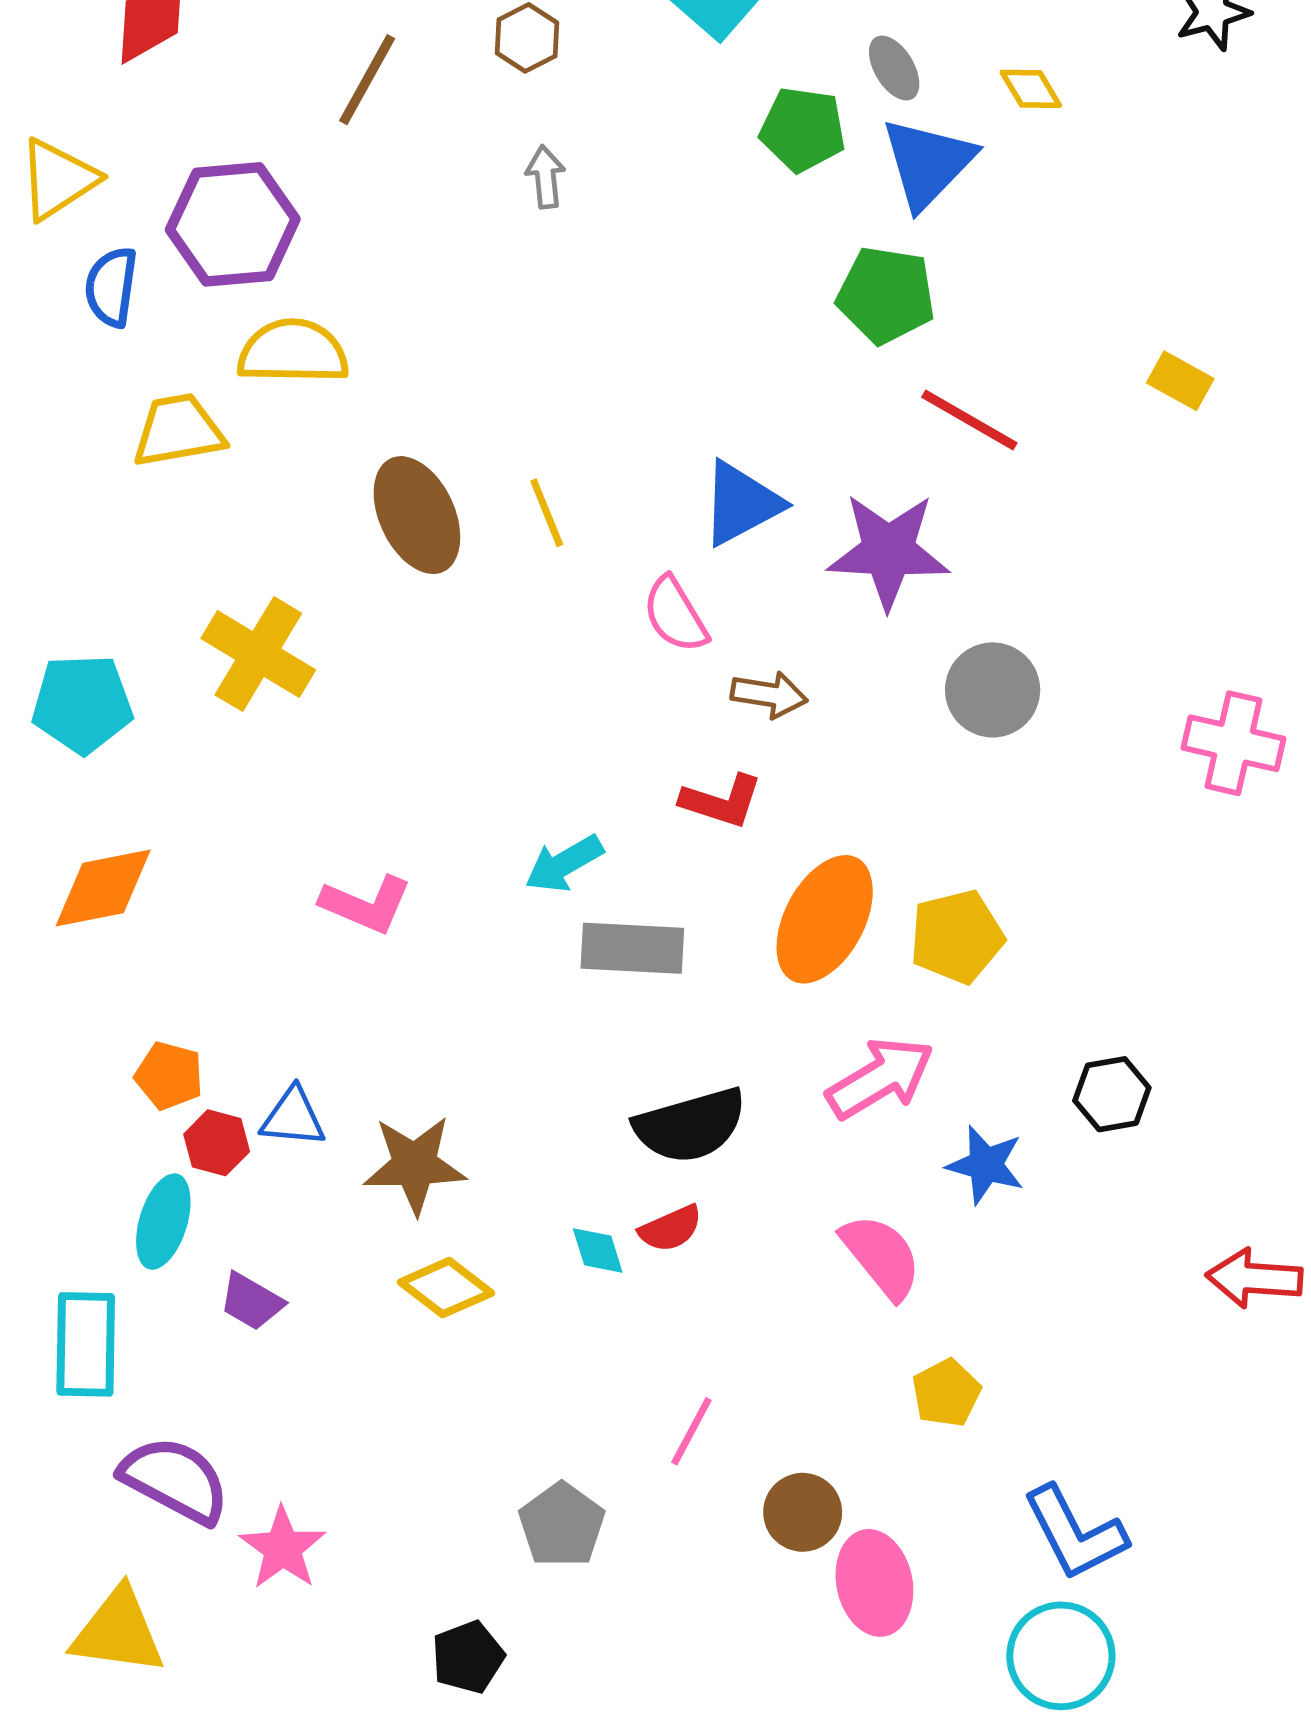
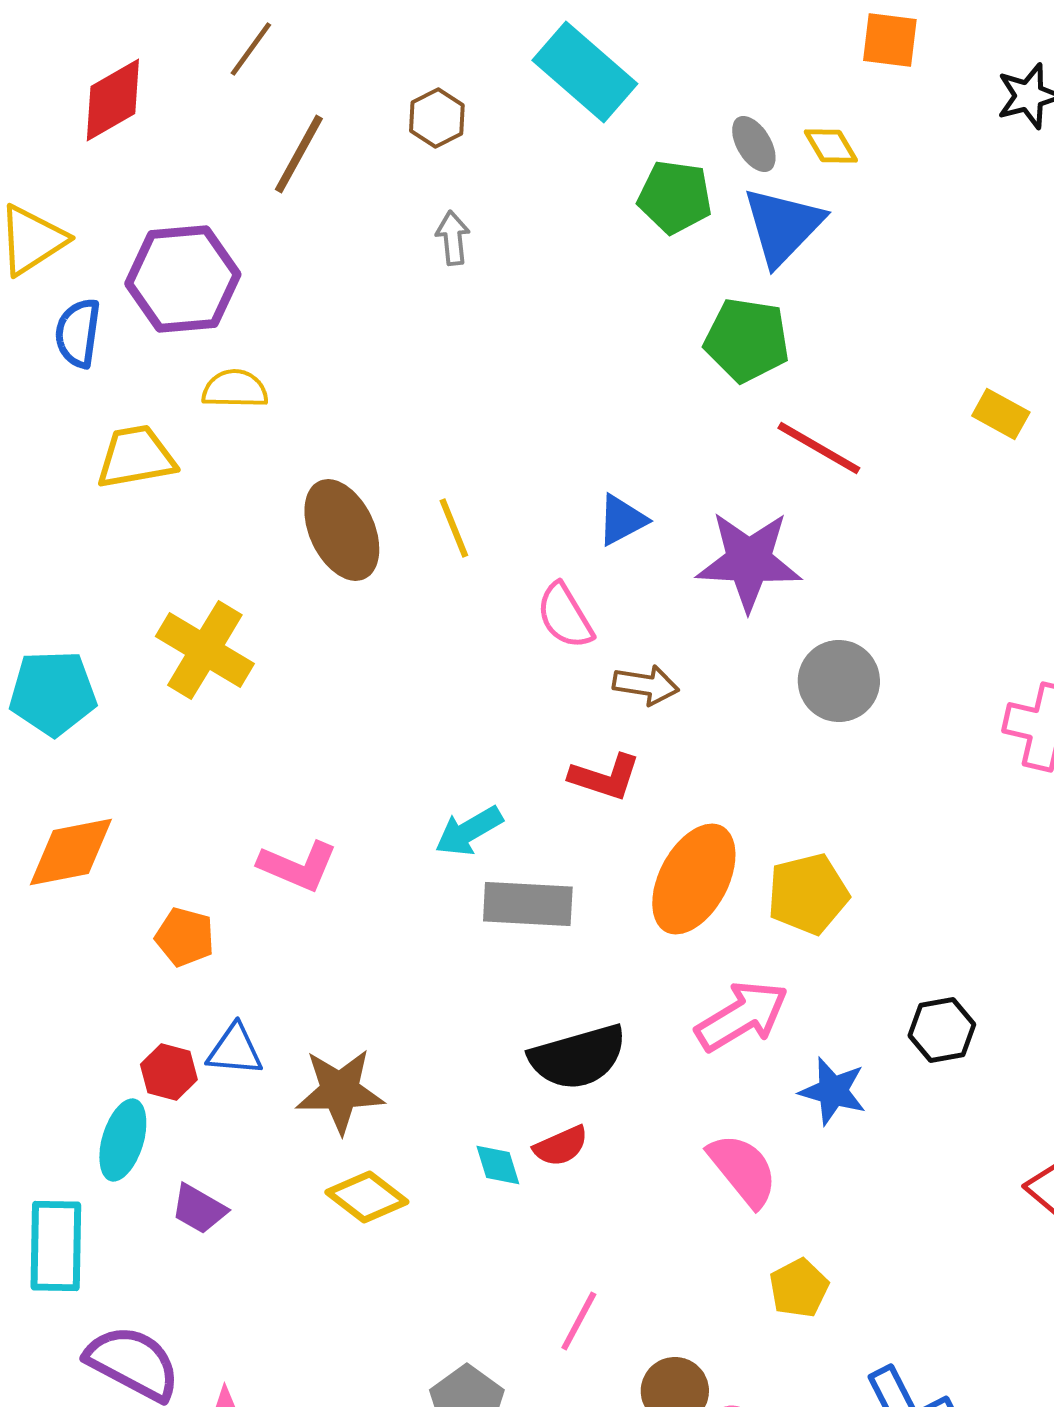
yellow diamond: (1031, 89) -> (831, 146), moved
yellow semicircle: (293, 352) -> (235, 389), size x0.7
blue triangle: (741, 503) -> (622, 520), size x0.7
orange pentagon: (169, 1076) -> (185, 937), moved

